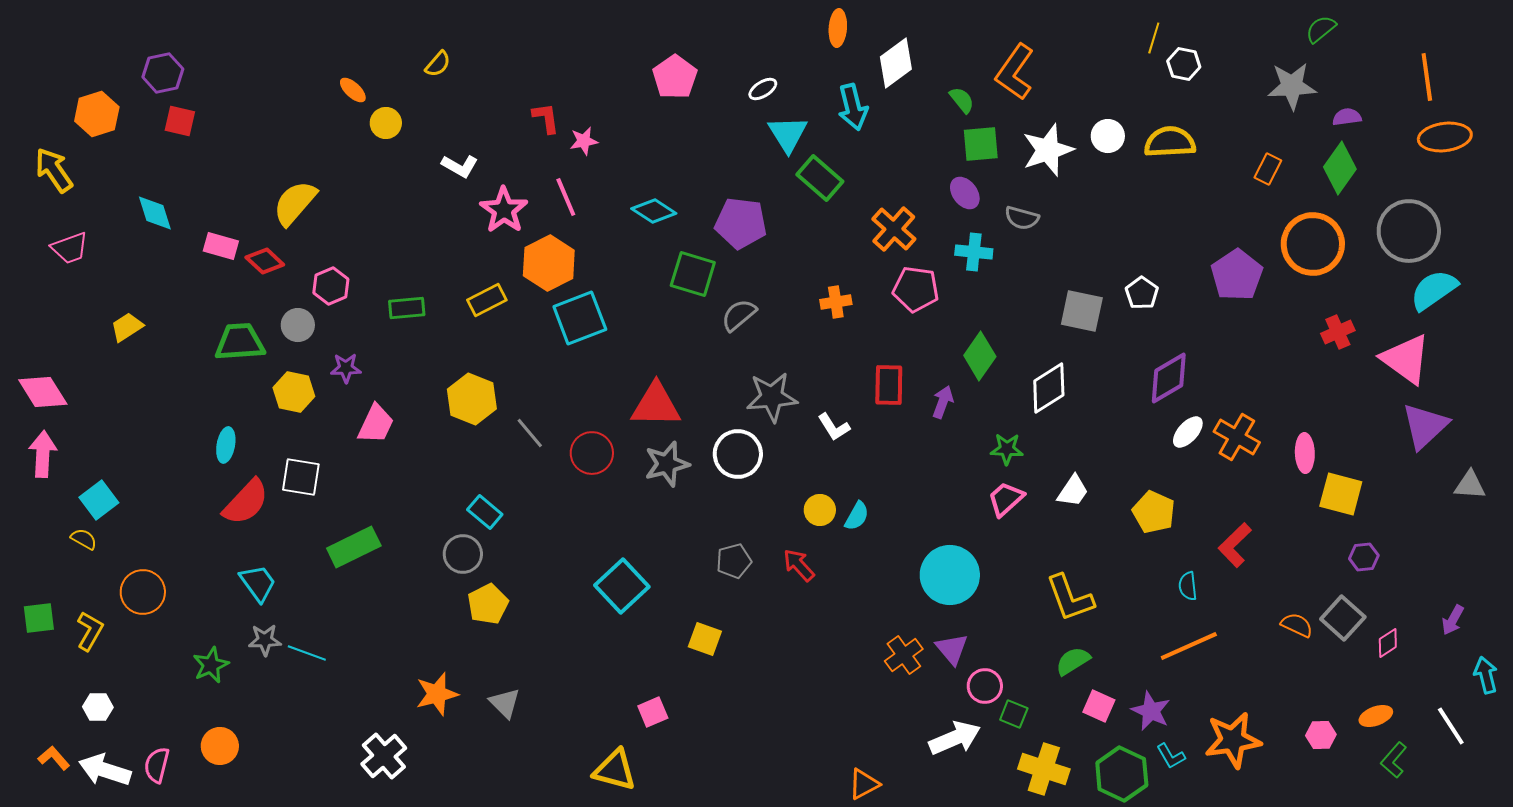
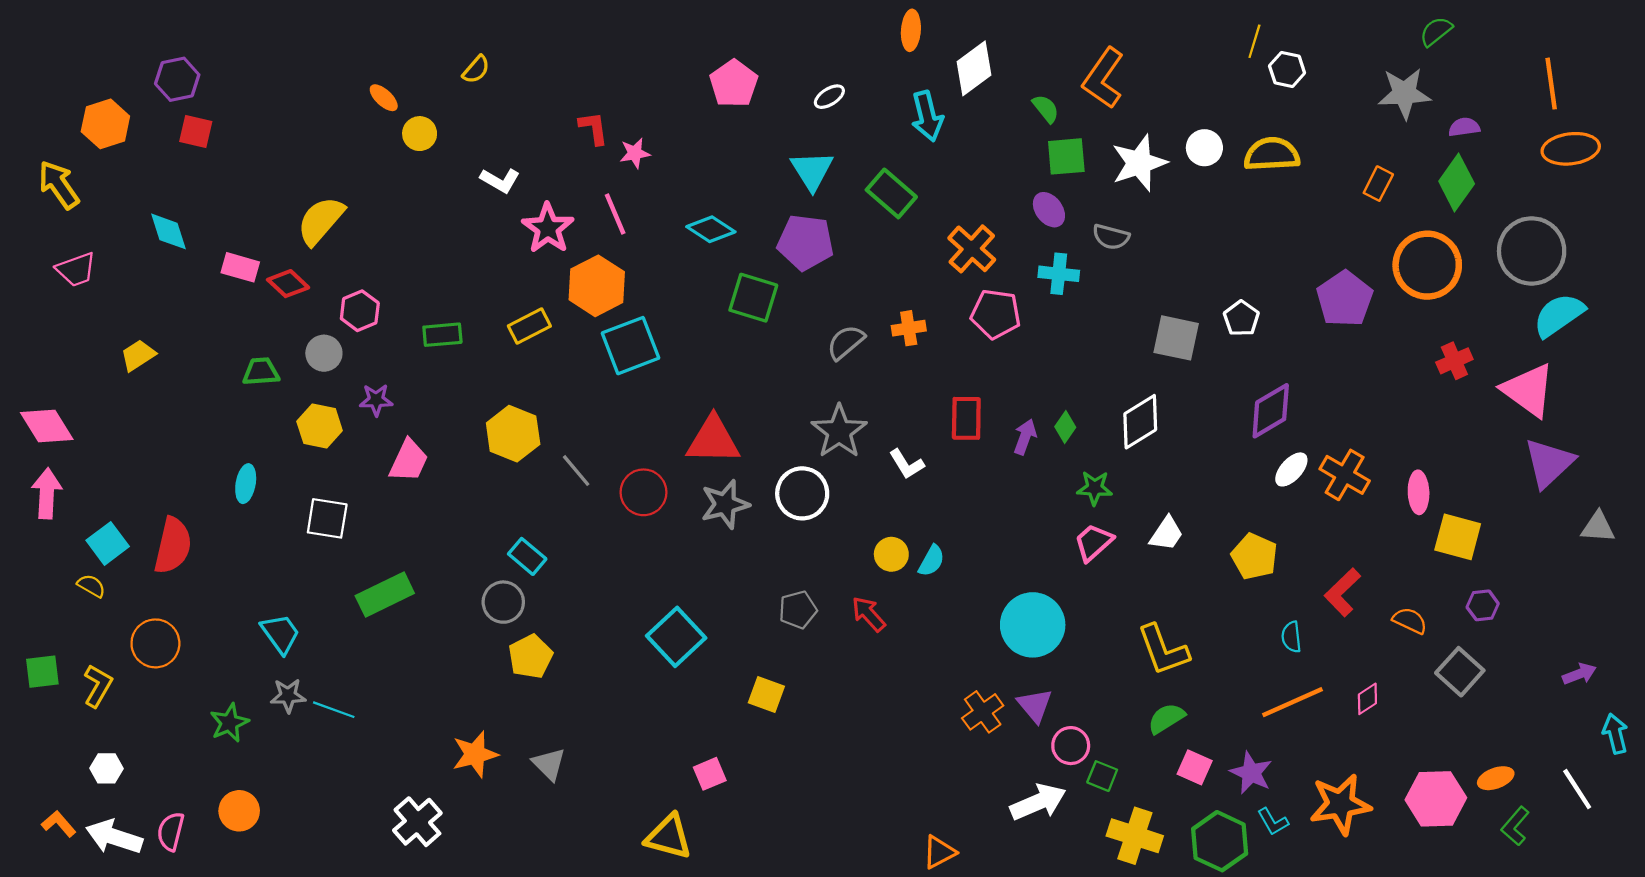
cyan triangle: (788, 134) -> (812, 171), moved
gray semicircle: (739, 315) -> (846, 342), moved
green trapezoid: (240, 342) -> (261, 372), size x0.7
green diamond: (980, 356) -> (1065, 427), moved, size x0.6
gray star: (772, 397) -> (839, 431), turned -30
red semicircle: (246, 502) -> (173, 546), moved, turned -30
purple arrow: (1453, 620) -> (1579, 674), turned -140
orange semicircle: (1297, 625) -> (1410, 621), moved
pink diamond: (1388, 643) -> (1367, 699), moved
pink hexagon: (1321, 735) -> (1436, 799), size x1.8

